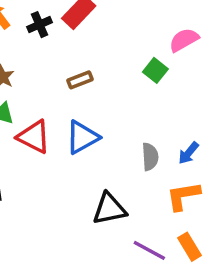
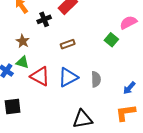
black cross: (40, 25) -> (44, 19), moved
gray semicircle: (150, 157) -> (96, 79), moved

